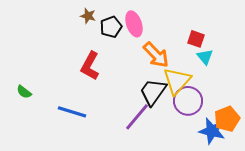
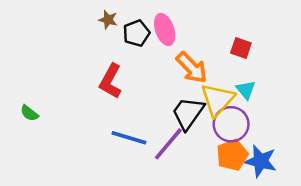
cyan triangle: (205, 57) -> (246, 90), moved
blue line: (72, 112) -> (129, 138), moved
orange pentagon: (227, 119) -> (232, 155), moved

